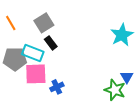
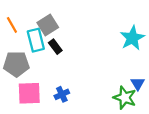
cyan rectangle: (33, 53) -> (36, 40), moved, turned 55
pink square: (36, 74) -> (29, 93), moved

